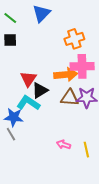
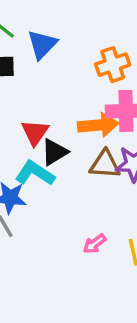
blue triangle: (41, 13) -> (42, 44), moved
pink arrow: (64, 145) -> (95, 244), turned -56

